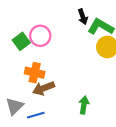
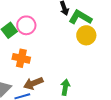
brown arrow: (44, 88) -> (33, 83), moved

